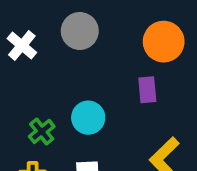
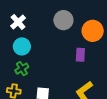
gray circle: (80, 31) -> (63, 20), moved
cyan circle: (88, 118) -> (22, 46), moved

